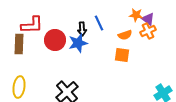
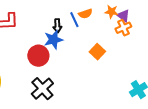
orange semicircle: (125, 35) -> (85, 14), moved
red circle: (55, 40) -> (38, 56), moved
orange square: (122, 55) -> (97, 52), turned 35

